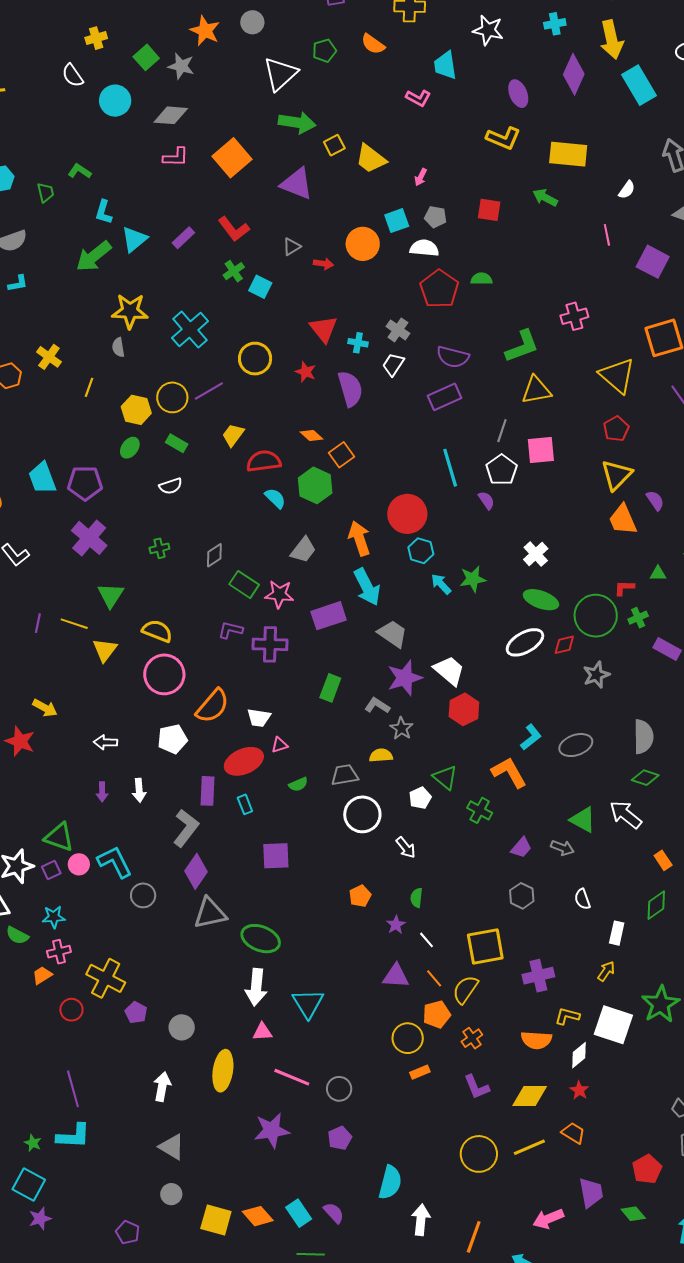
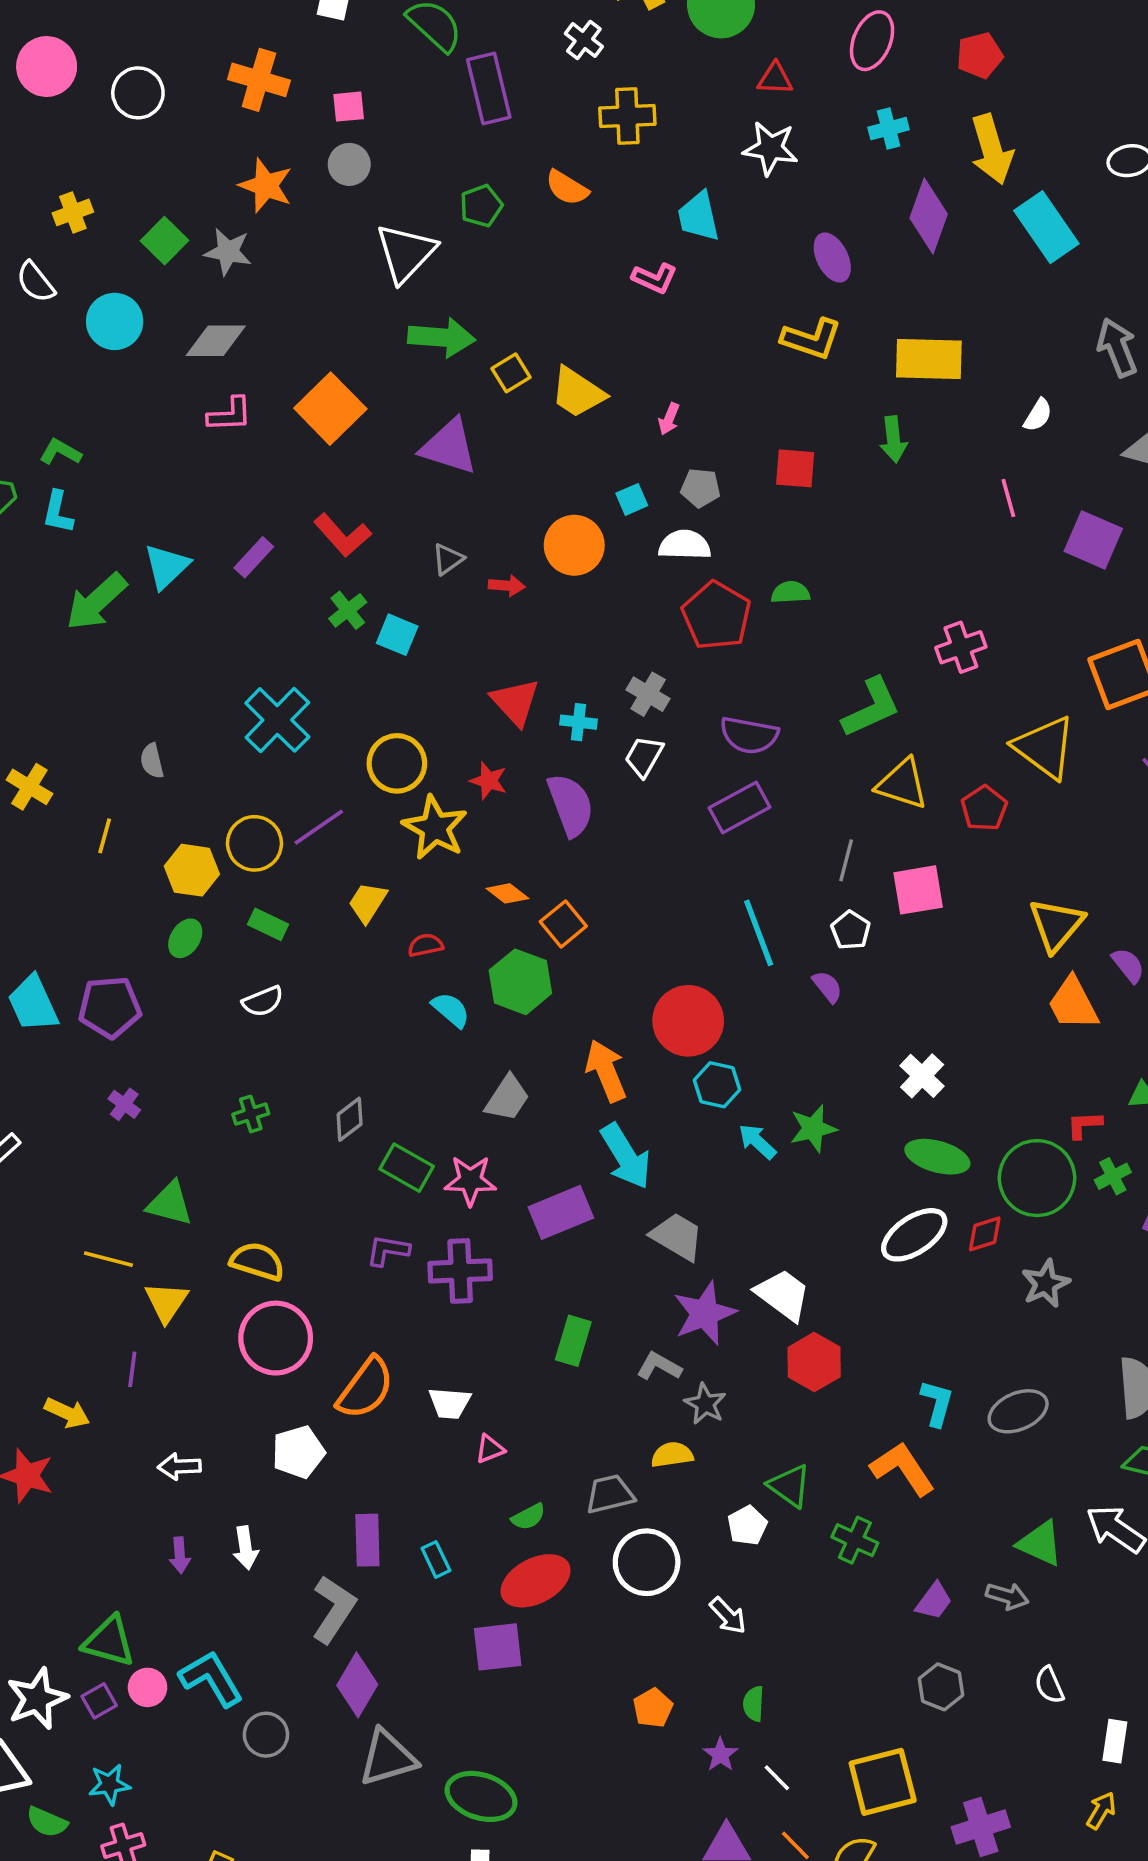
green arrow: (545, 197) -> (893, 439), turned -120
cyan L-shape: (104, 212) -> (58, 512), moved
cyan square: (397, 221) -> (632, 499), size x0.7
yellow star: (130, 311) -> (435, 828), moved, turned 30
yellow triangle: (536, 390) -> (902, 784), turned 32
red pentagon: (616, 429) -> (984, 808), moved
red semicircle: (264, 461) -> (426, 945), size x0.6
white pentagon: (502, 470) -> (851, 930), size x0.7
purple cross: (89, 538) -> (124, 1104), size x0.5
green triangle: (111, 595) -> (170, 1204), turned -44
purple line: (38, 623) -> (132, 1369), moved
cyan L-shape: (531, 737) -> (937, 1403), turned -32
red ellipse: (244, 761) -> (536, 1581), moved

